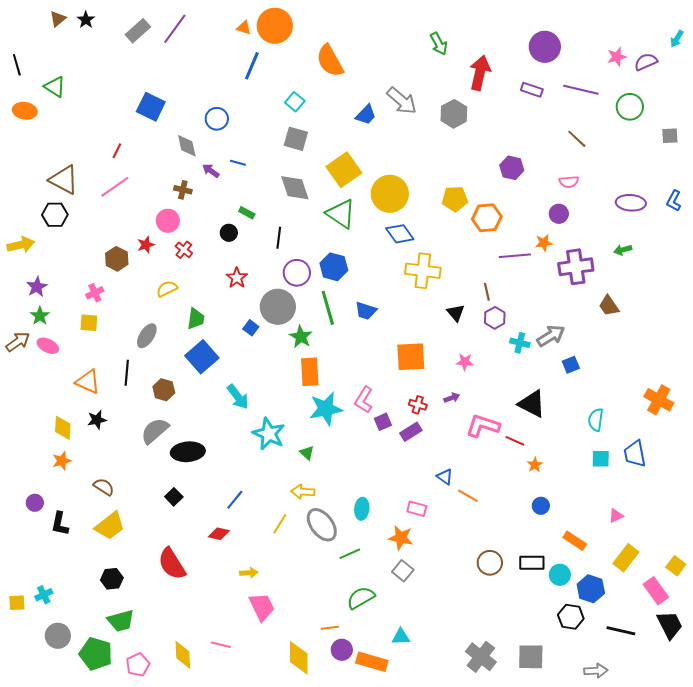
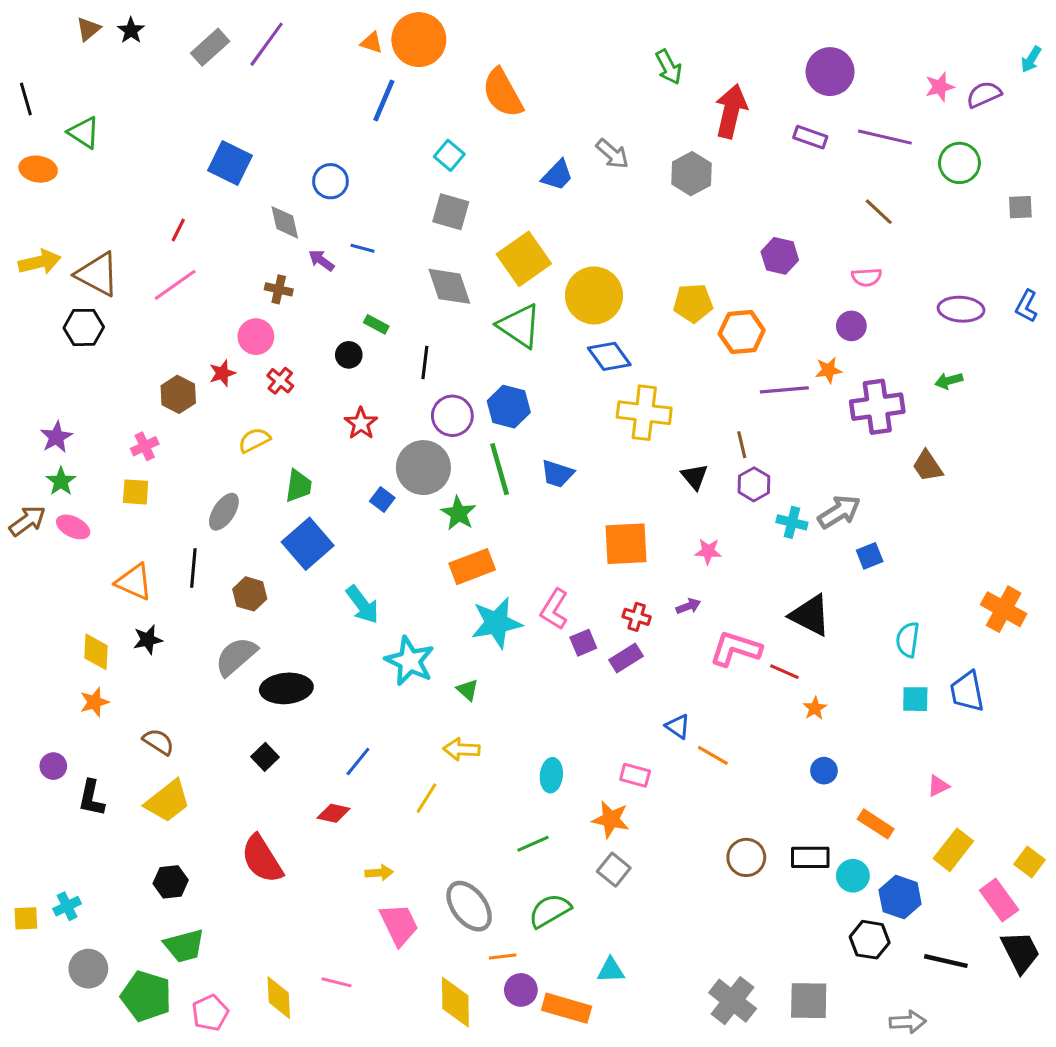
gray arrow: (402, 101) -> (612, 154), size x0.7
yellow arrow: (21, 245) -> (40, 262), moved
orange rectangle: (310, 372) -> (472, 567), turned 72
gray ellipse: (322, 525) -> (469, 906), moved

